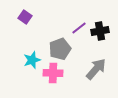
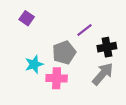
black cross: (100, 31) -> (107, 47), moved

